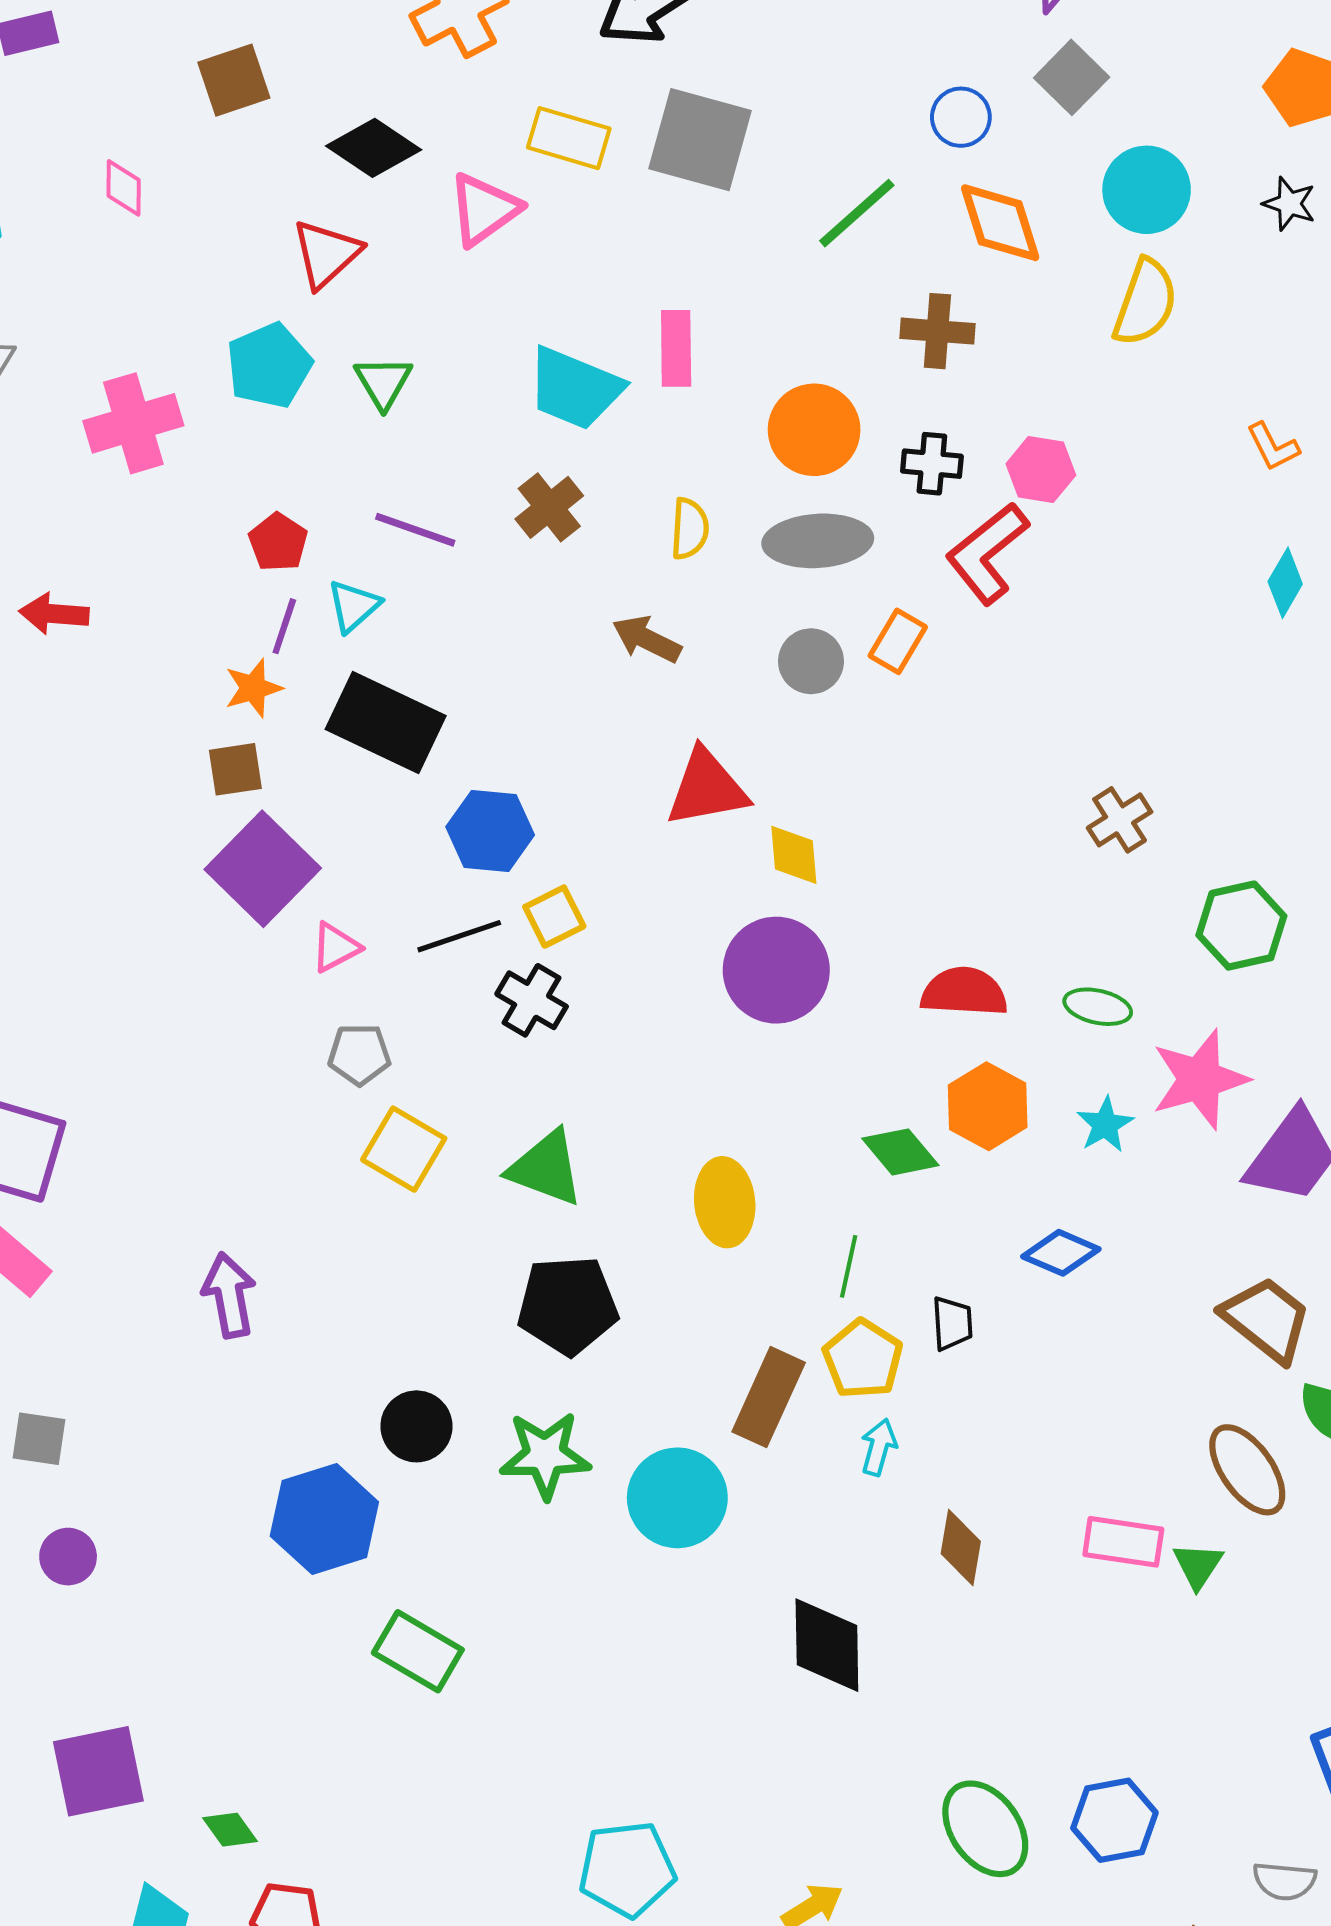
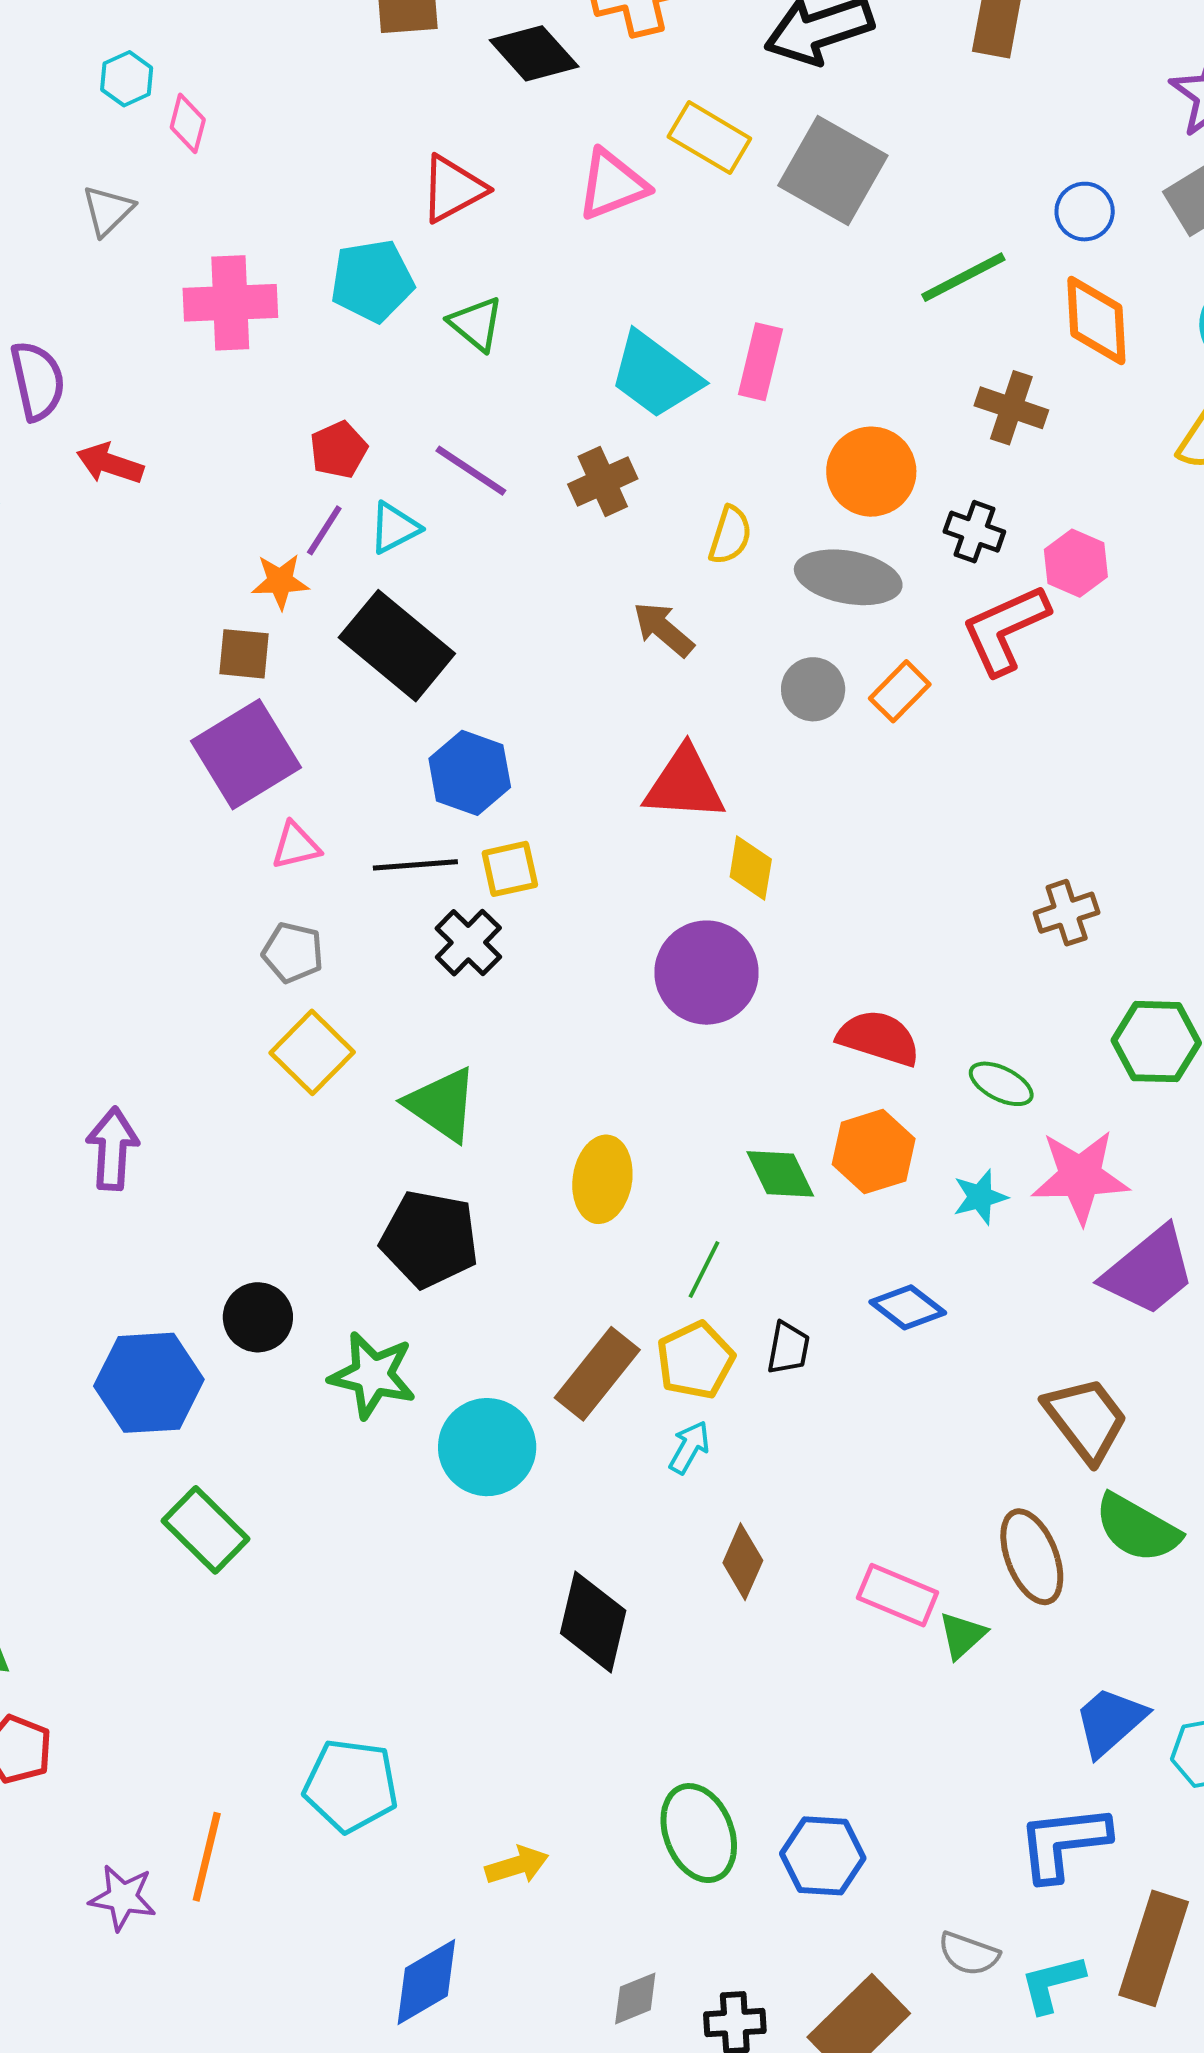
black diamond: (374, 148) -> (534, 53), moved
pink diamond: (124, 188) -> (188, 123), moved
green triangle: (383, 382) -> (476, 324), turned -34

